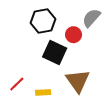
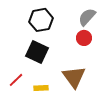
red circle: (74, 35) -> (84, 38), moved
black square: (55, 53) -> (37, 52), moved

